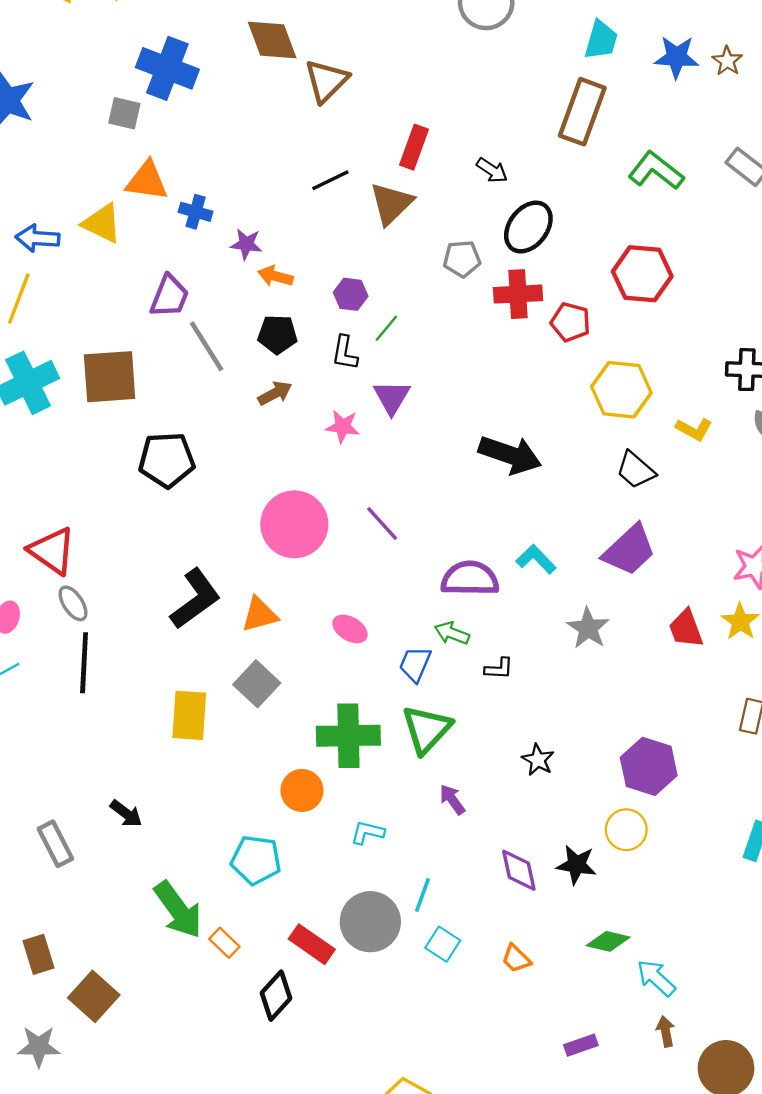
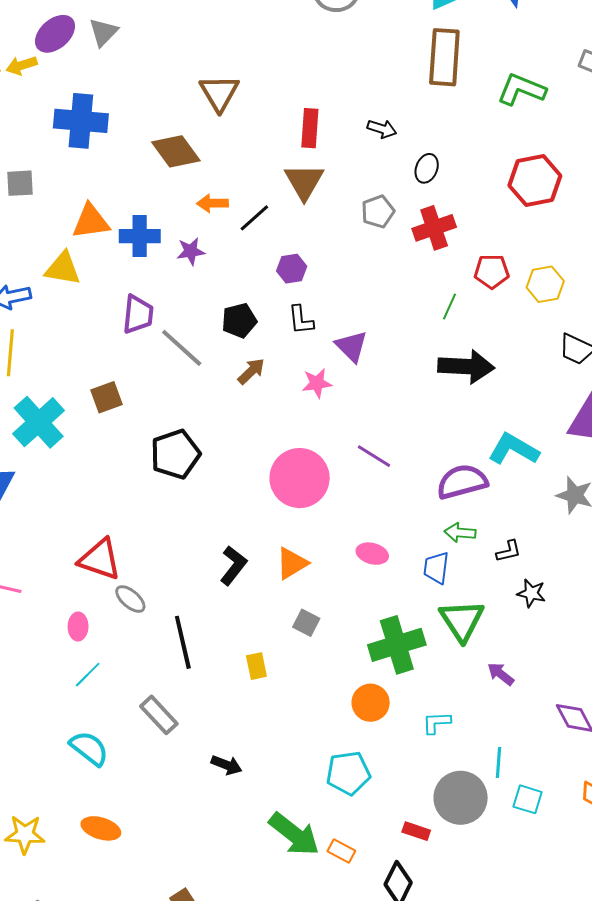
brown diamond: (272, 40) -> (176, 151), moved
gray square: (124, 113) -> (20, 183), moved
black line: (330, 180) -> (254, 218), moved
blue cross: (196, 212) -> (140, 236), size x1.4
black ellipse: (528, 227) -> (427, 168), size x0.6
orange arrow: (275, 276) -> (212, 203), moved
red pentagon: (570, 322) -> (492, 271), moved
green line: (386, 328) -> (450, 306), moved
brown square: (110, 377) -> (107, 397), size x0.6
yellow hexagon: (621, 390) -> (545, 284), size x0.7
cyan L-shape: (536, 559) -> (514, 449), size x1.4
black L-shape: (195, 599) -> (233, 565), size x0.7
black line: (84, 663) -> (183, 642), moved
gray square: (257, 684) -> (306, 623), size x0.7
yellow rectangle: (189, 715) -> (256, 666), size x0.6
black star: (538, 760) -> (531, 593), moved
gray rectangle: (55, 844) -> (159, 715), moved
red rectangle: (312, 944) -> (416, 831), size x0.7

